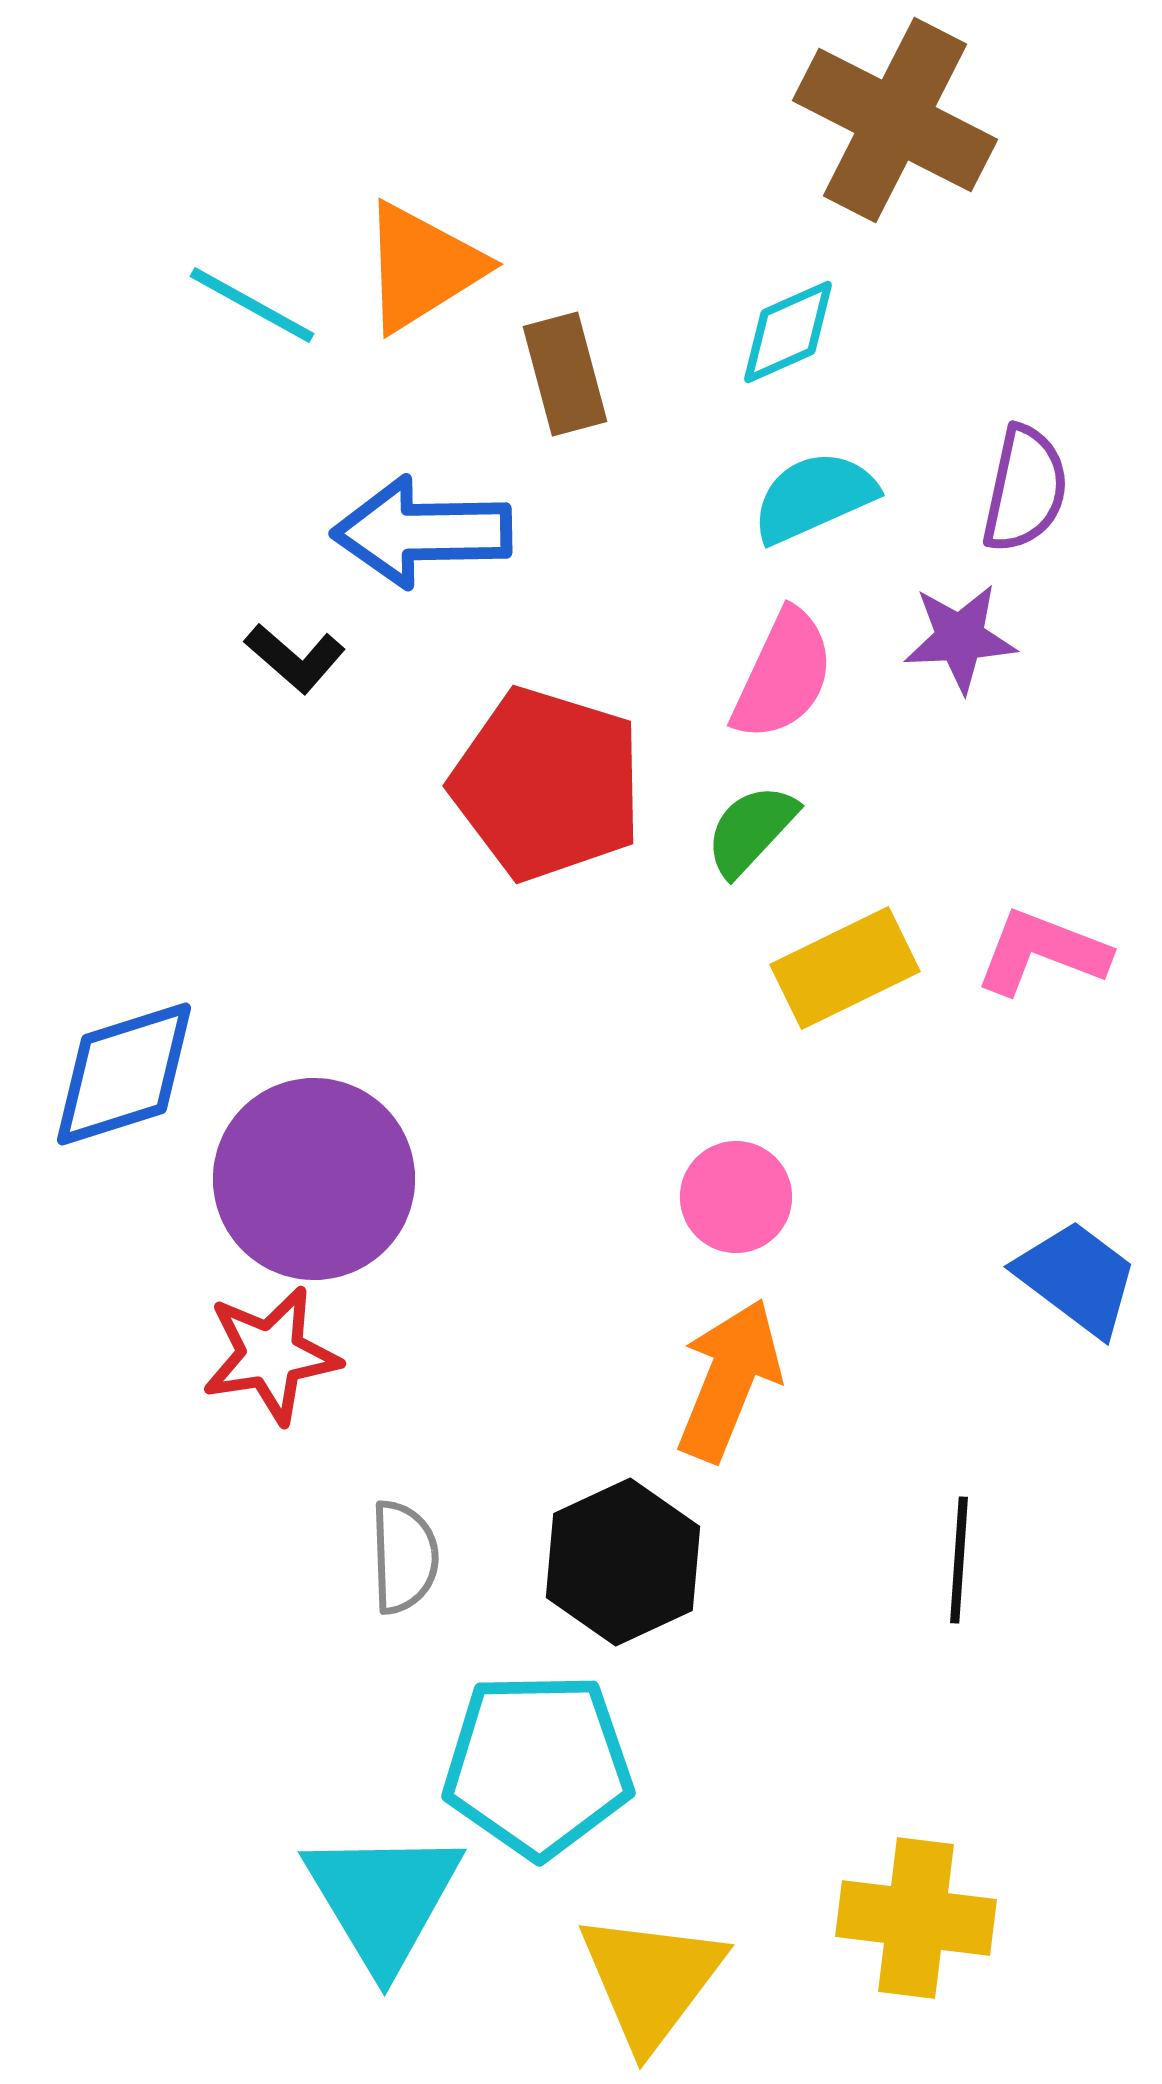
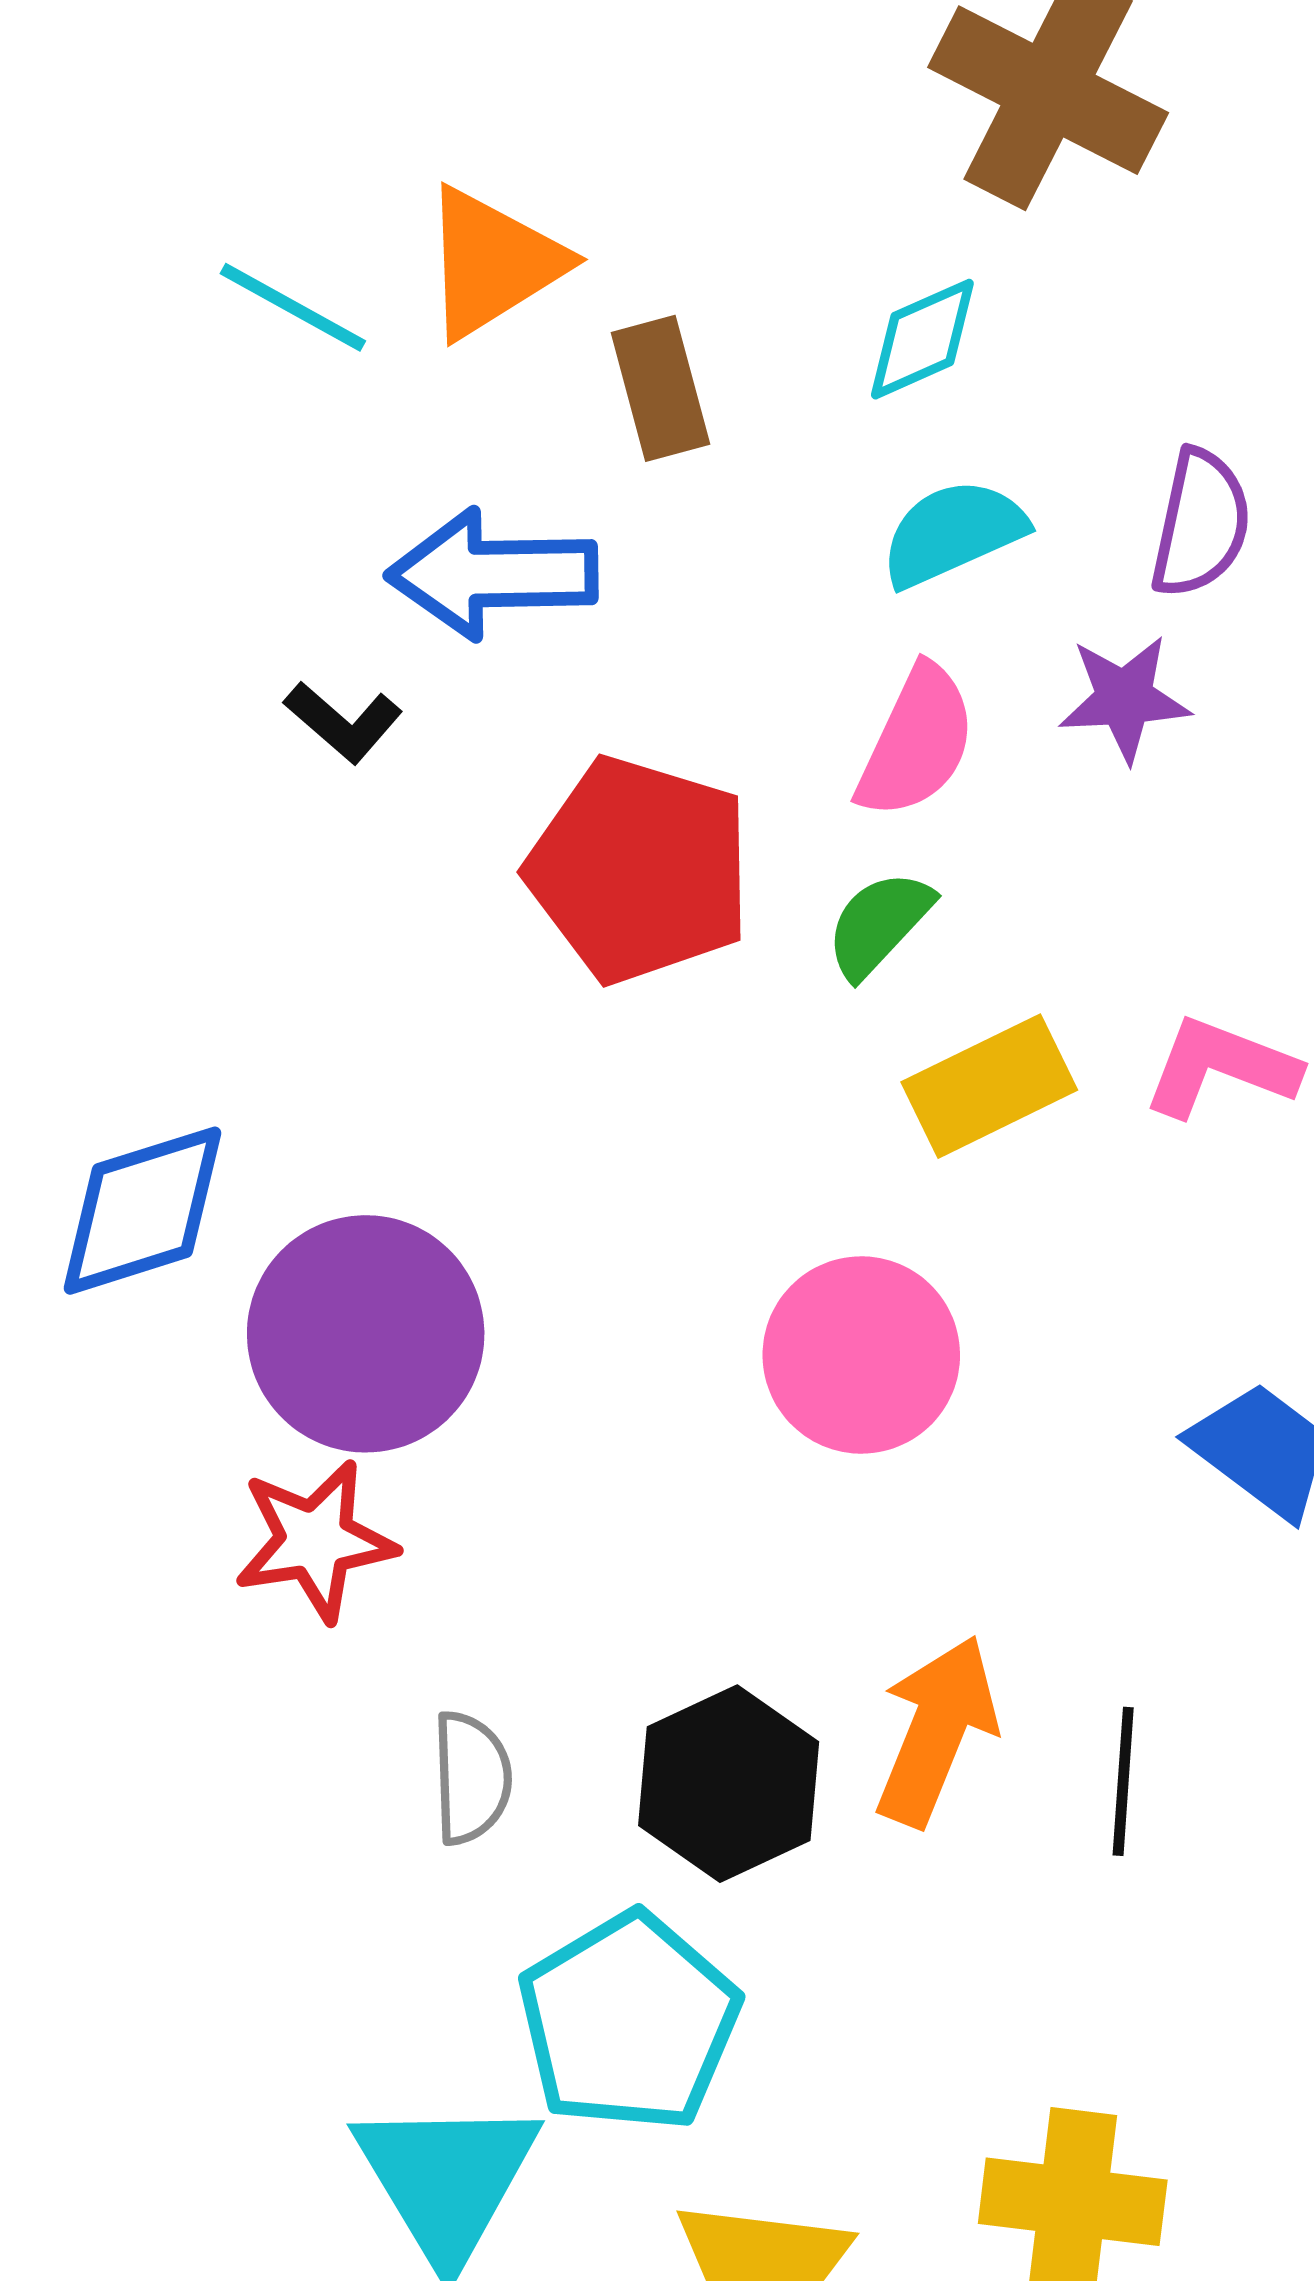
pink circle: (736, 1197) -> (861, 1355), size x1.5
orange arrow: (729, 1380) -> (936, 1731), moved
cyan pentagon: (538, 1765) -> (629, 2022), turned -30

